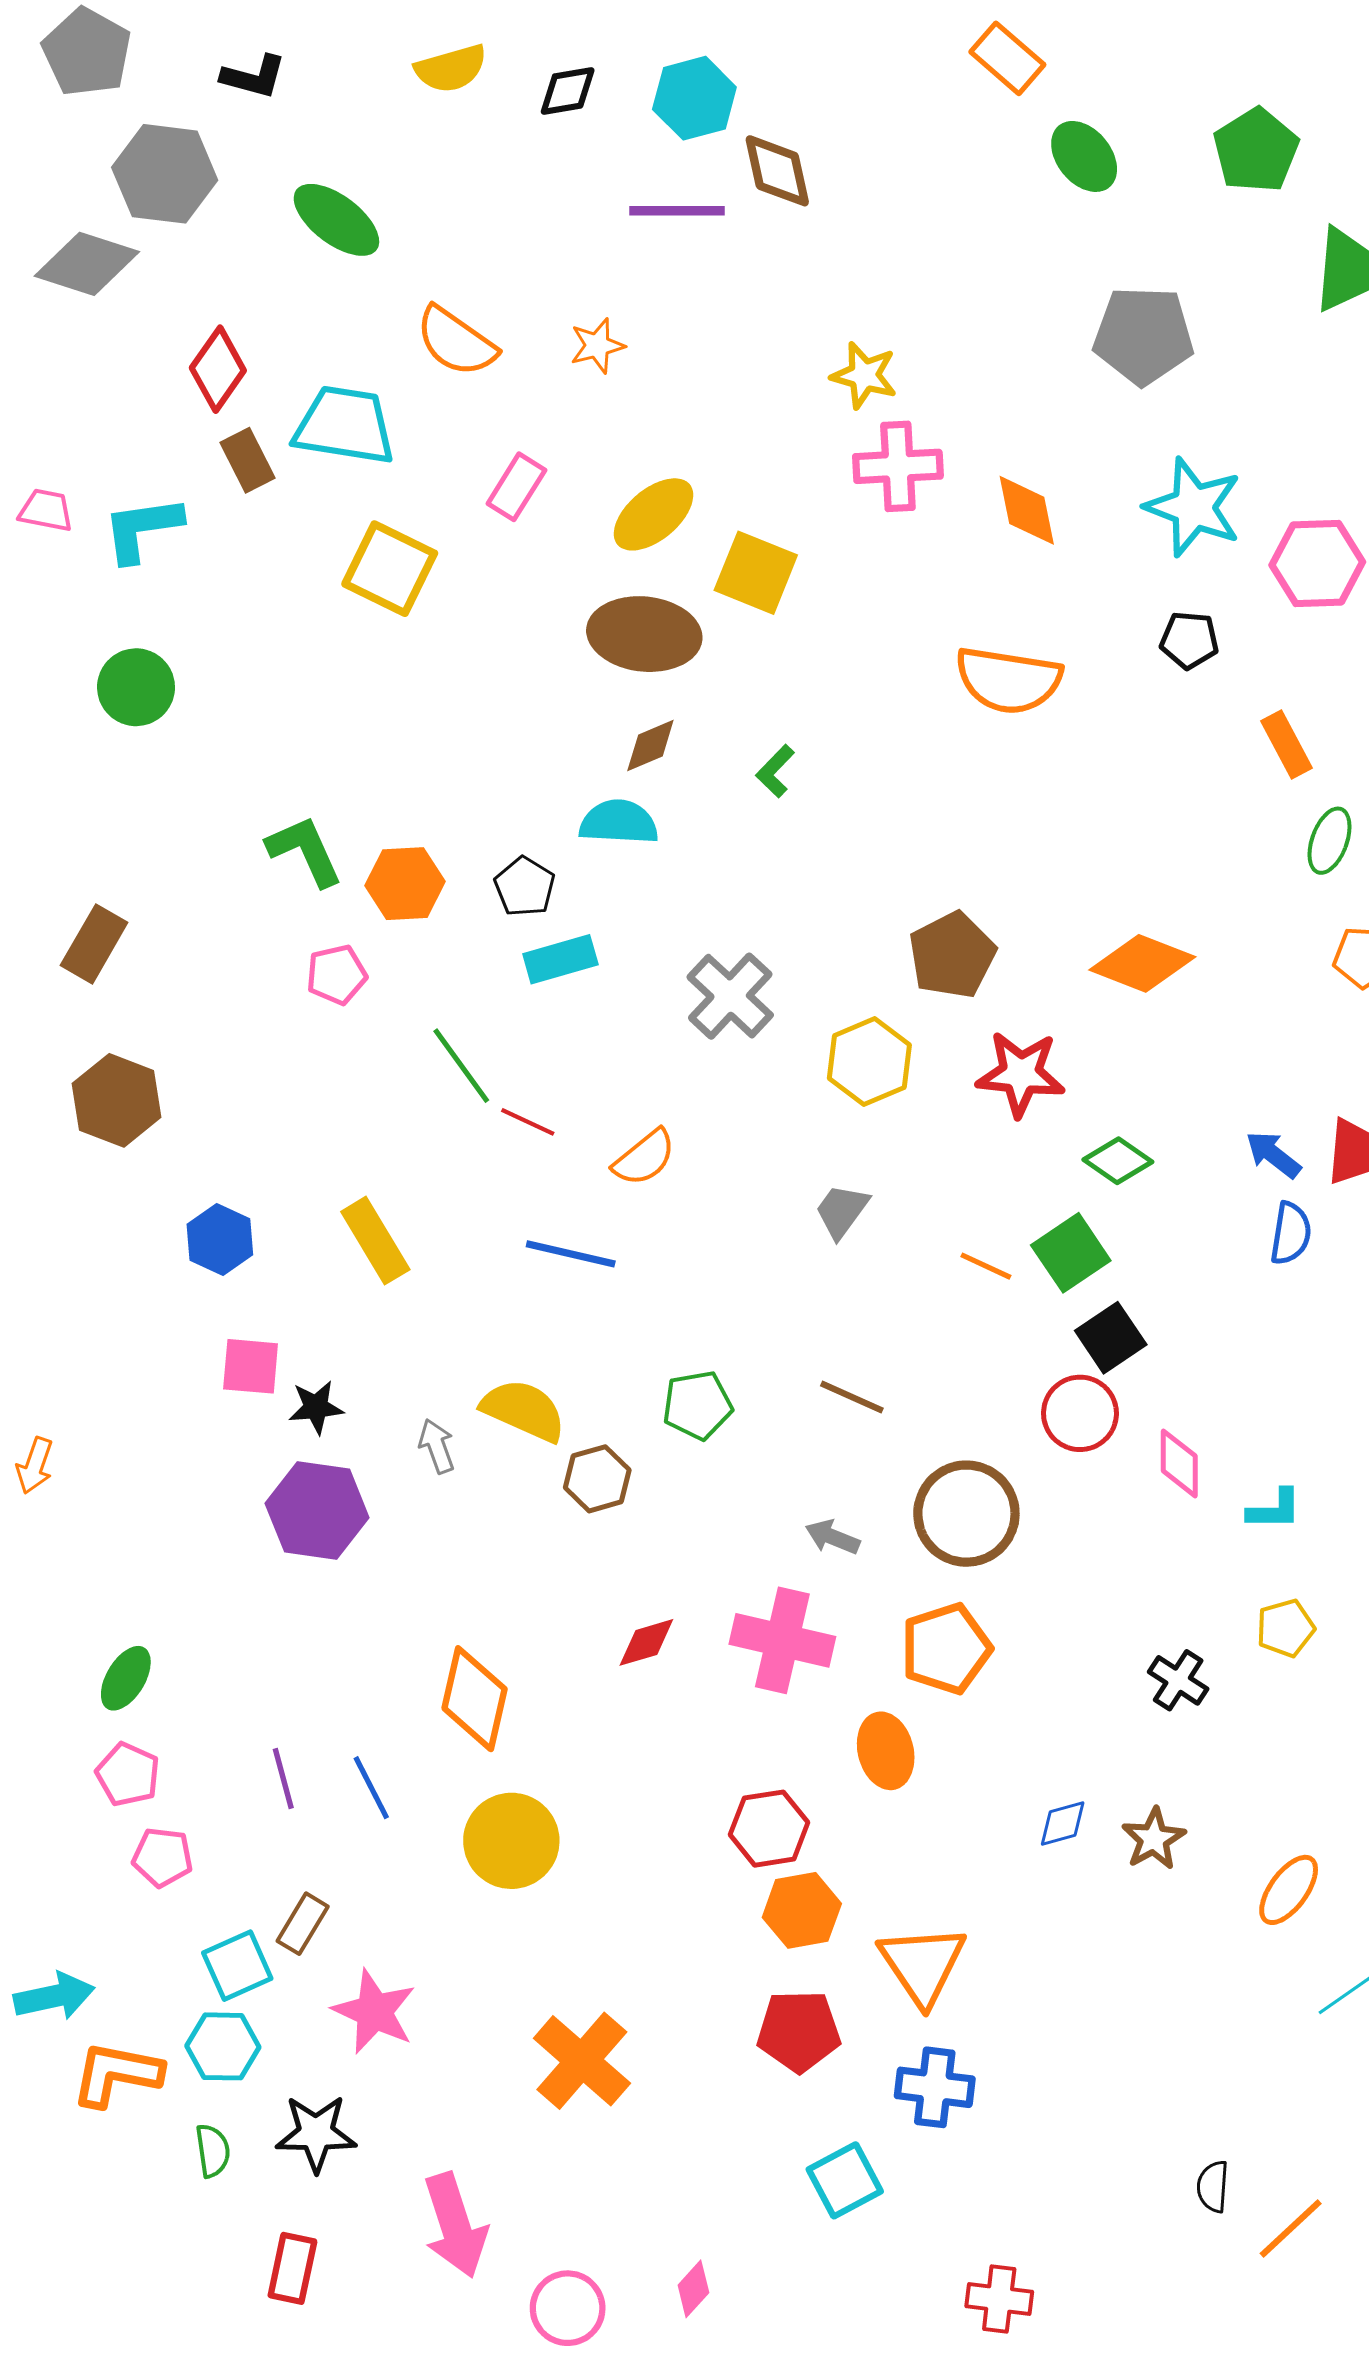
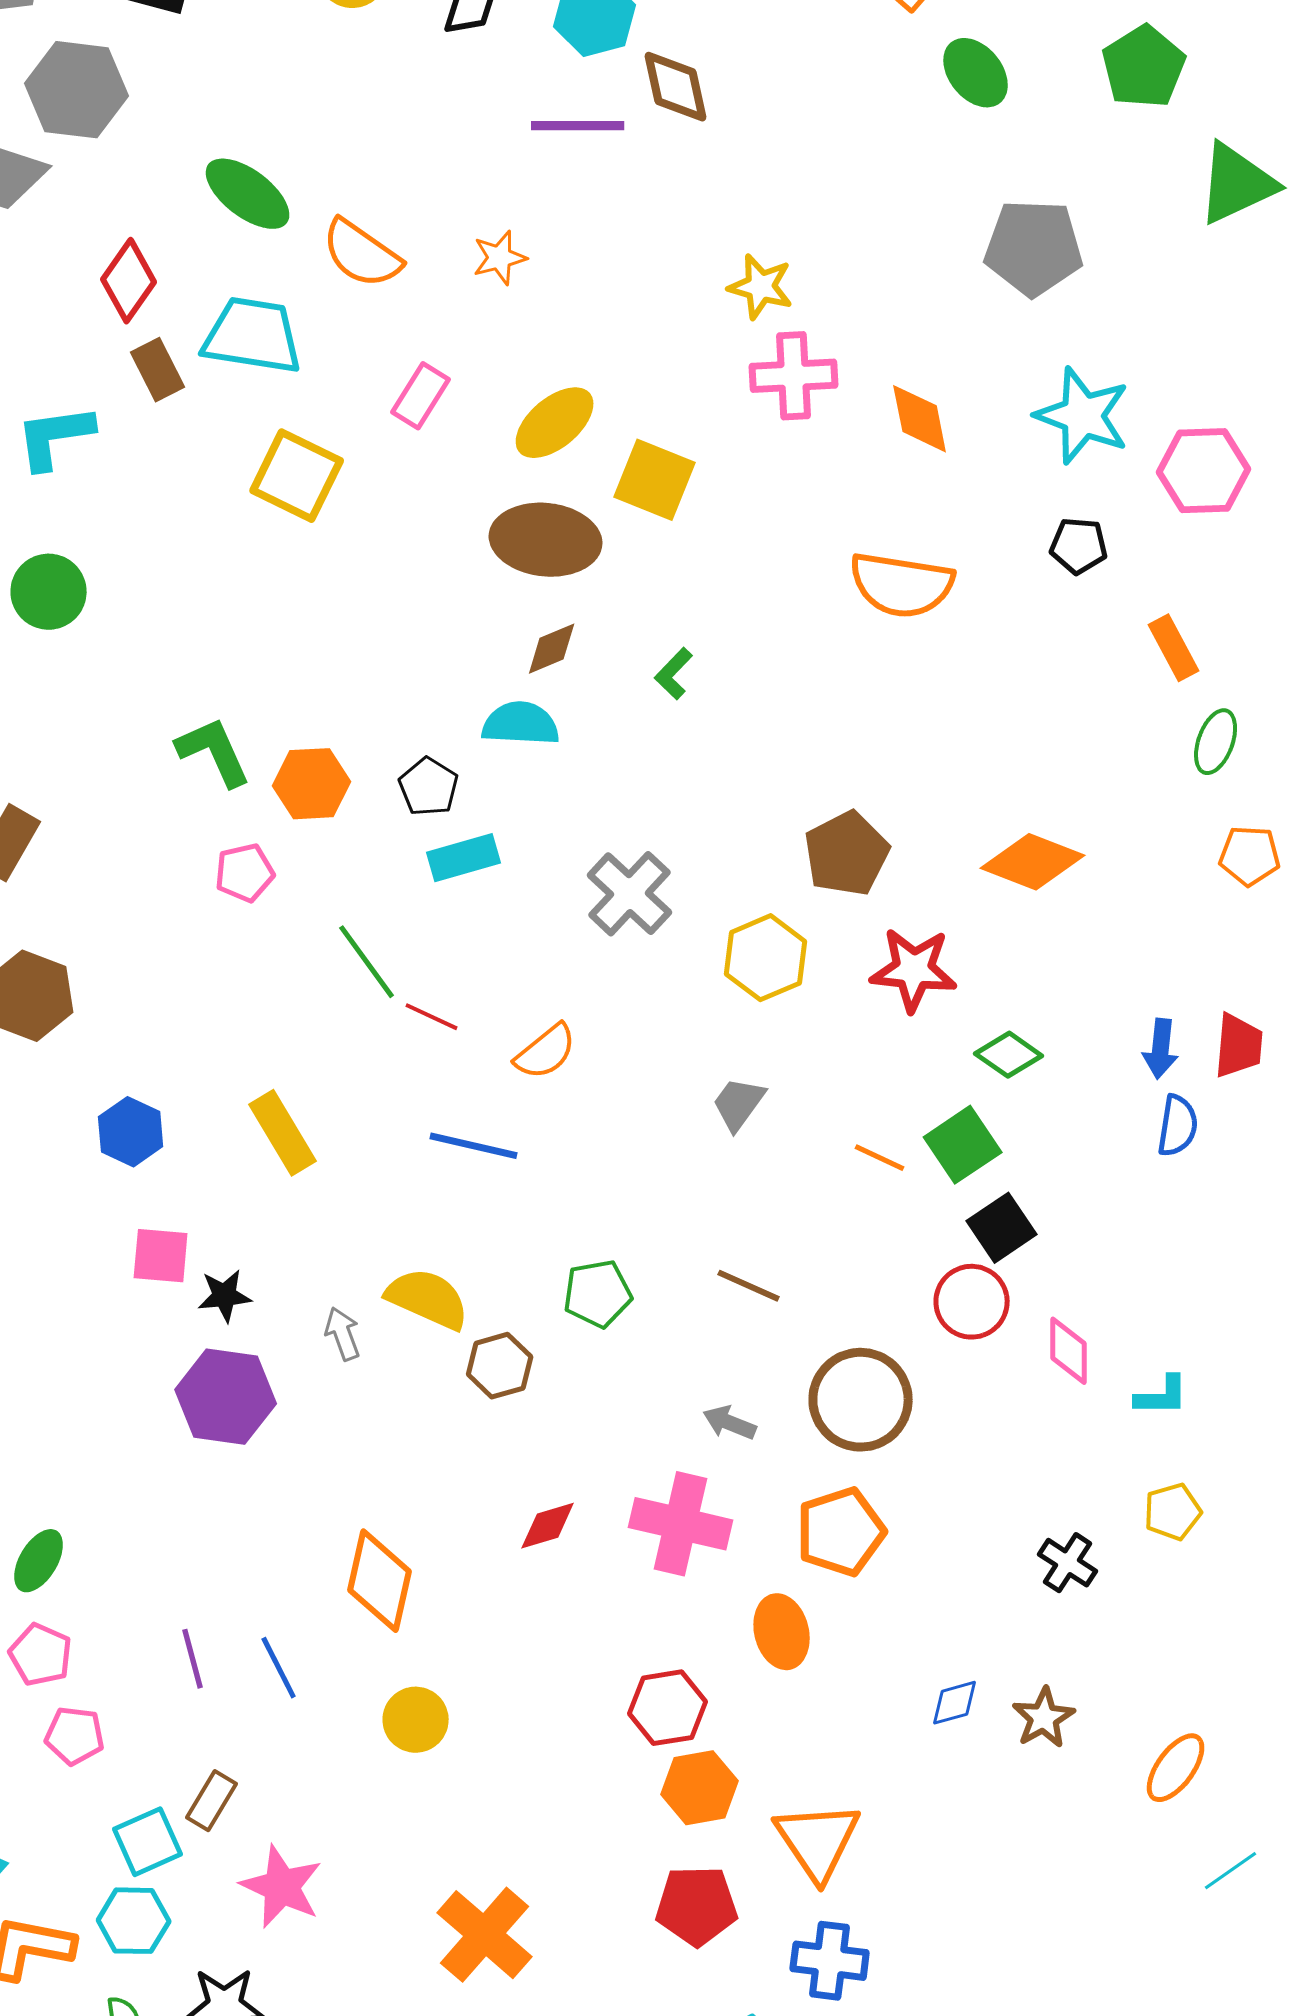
green ellipse: (336, 220) -> (248, 194), moved
blue arrow: (1273, 1155) -> (1161, 1049), turned -122
yellow circle: (511, 1841) -> (416, 1720), size x0.7

